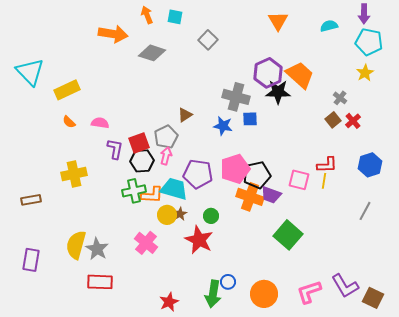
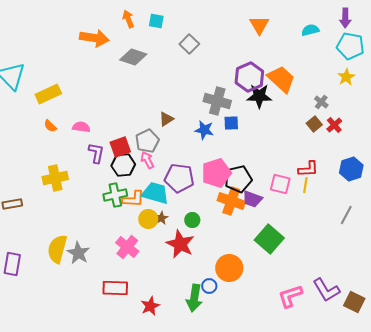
pink arrow: (166, 156) -> (147, 160), turned -42
red rectangle: (100, 282) -> (115, 288), moved
orange circle: (264, 294) -> (229, 268), moved

